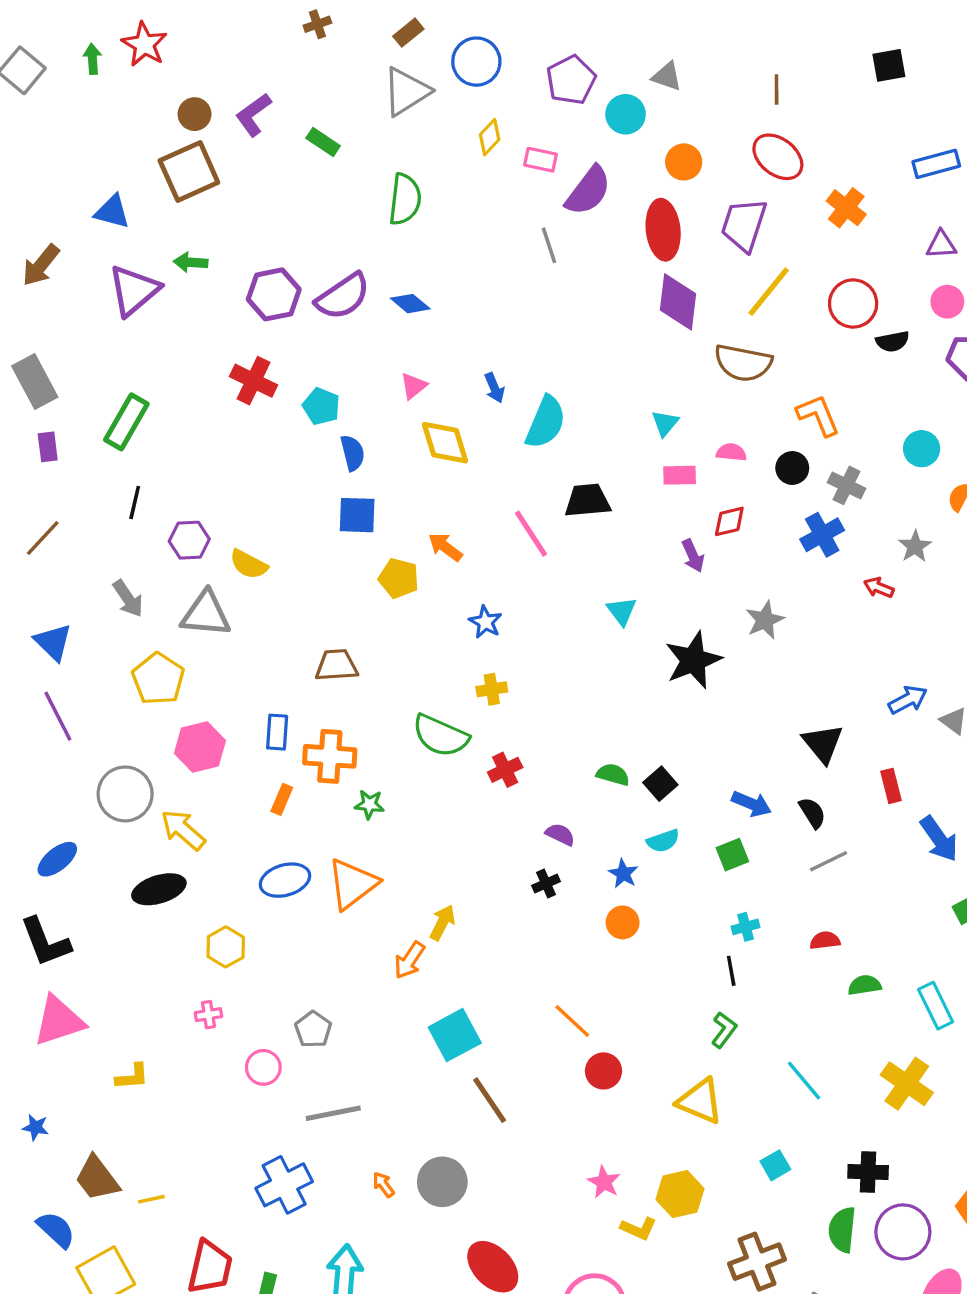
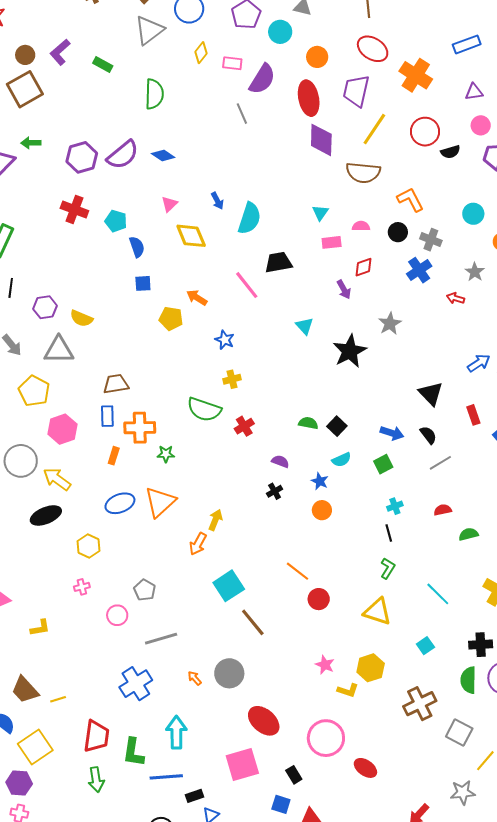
orange cross: (846, 208) -> (416, 75), size x1.4
blue square: (357, 515) -> (143, 283), size x0.7
brown trapezoid: (336, 665) -> (116, 384), moved

